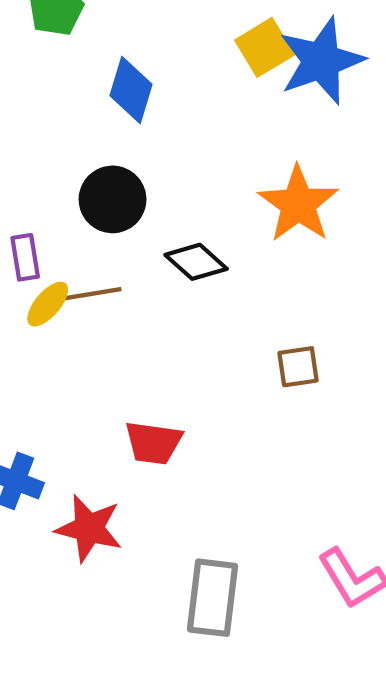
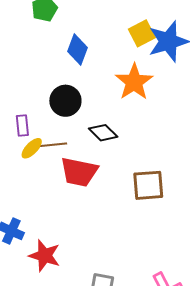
orange star: (298, 204) -> (134, 82), moved
brown square: (298, 367) -> (148, 185), size x1.6
red trapezoid: (153, 443) -> (79, 172), moved, size x1.4

